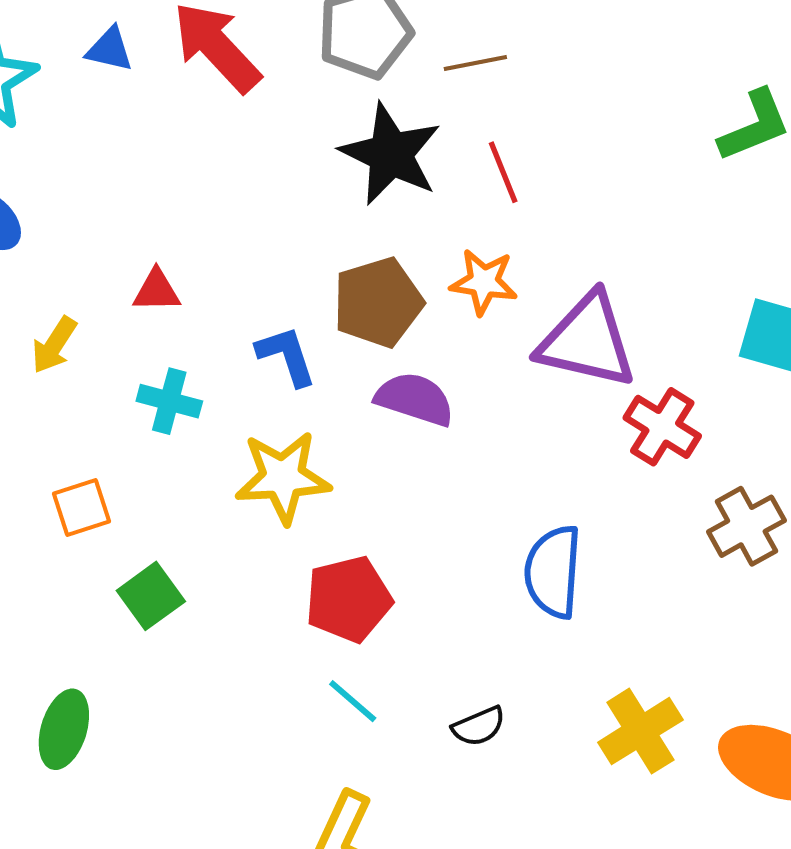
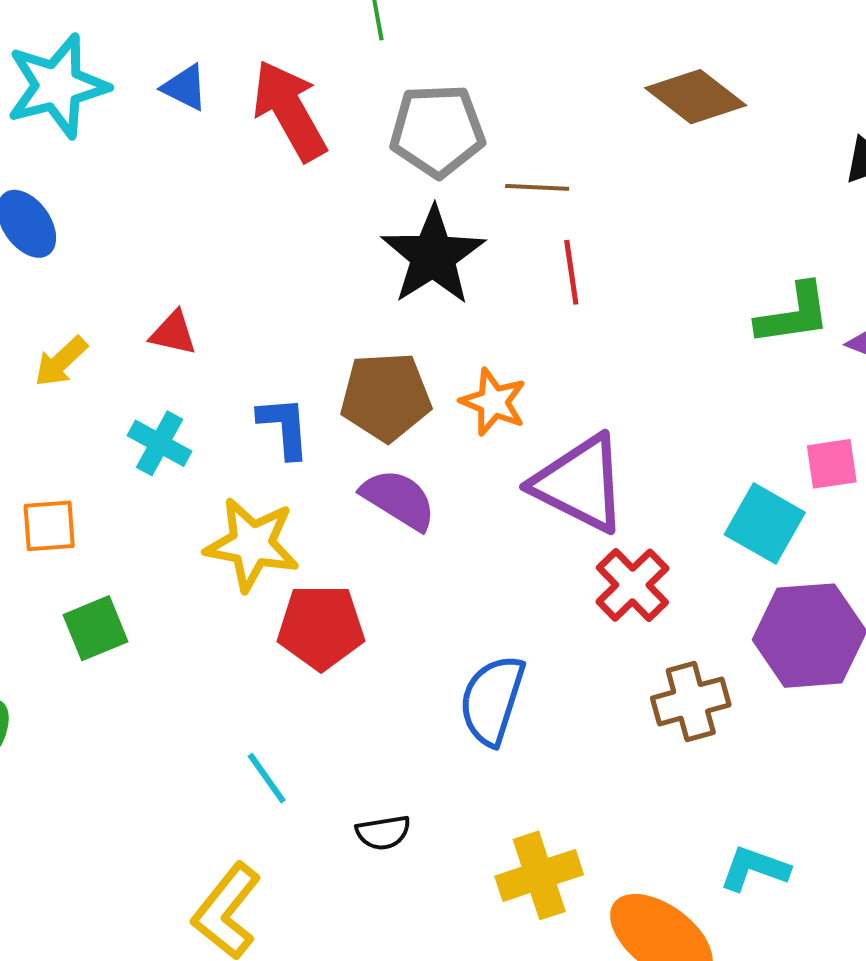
red line: (503, 172) -> (571, 272), moved
red pentagon: (349, 599) -> (321, 627), moved

